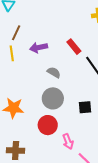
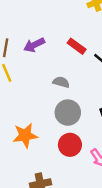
purple arrow: (39, 47) -> (34, 45), moved

